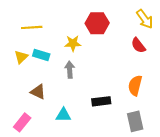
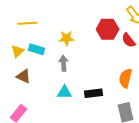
red hexagon: (97, 23) -> (108, 29), moved
brown triangle: (38, 92) -> (24, 76), moved
cyan triangle: (63, 115) -> (65, 92), moved

